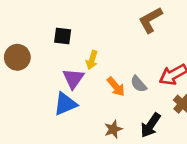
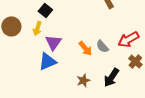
black square: (63, 36) -> (45, 10), turned 32
yellow arrow: (92, 60) -> (37, 28), moved

